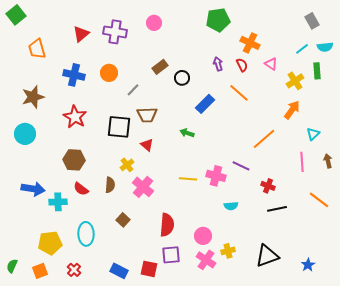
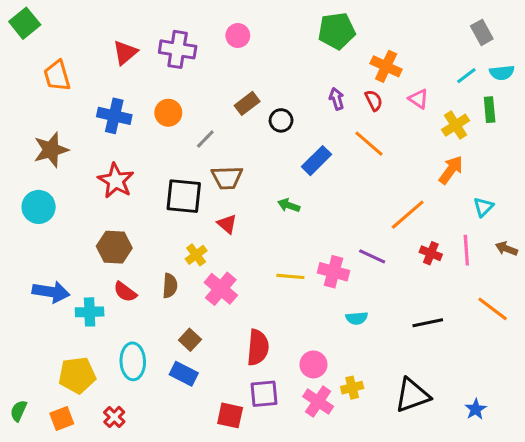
brown arrow: (328, 161) -> (506, 249), turned -56
red cross: (268, 186) -> (431, 253), moved
blue rectangle: (119, 271) -> (184, 374), moved

